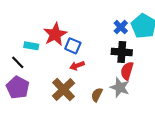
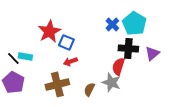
cyan rectangle: (31, 46) -> (25, 56), moved
black cross: (122, 52) -> (128, 48), moved
brown cross: (63, 90) -> (57, 84), turned 30

